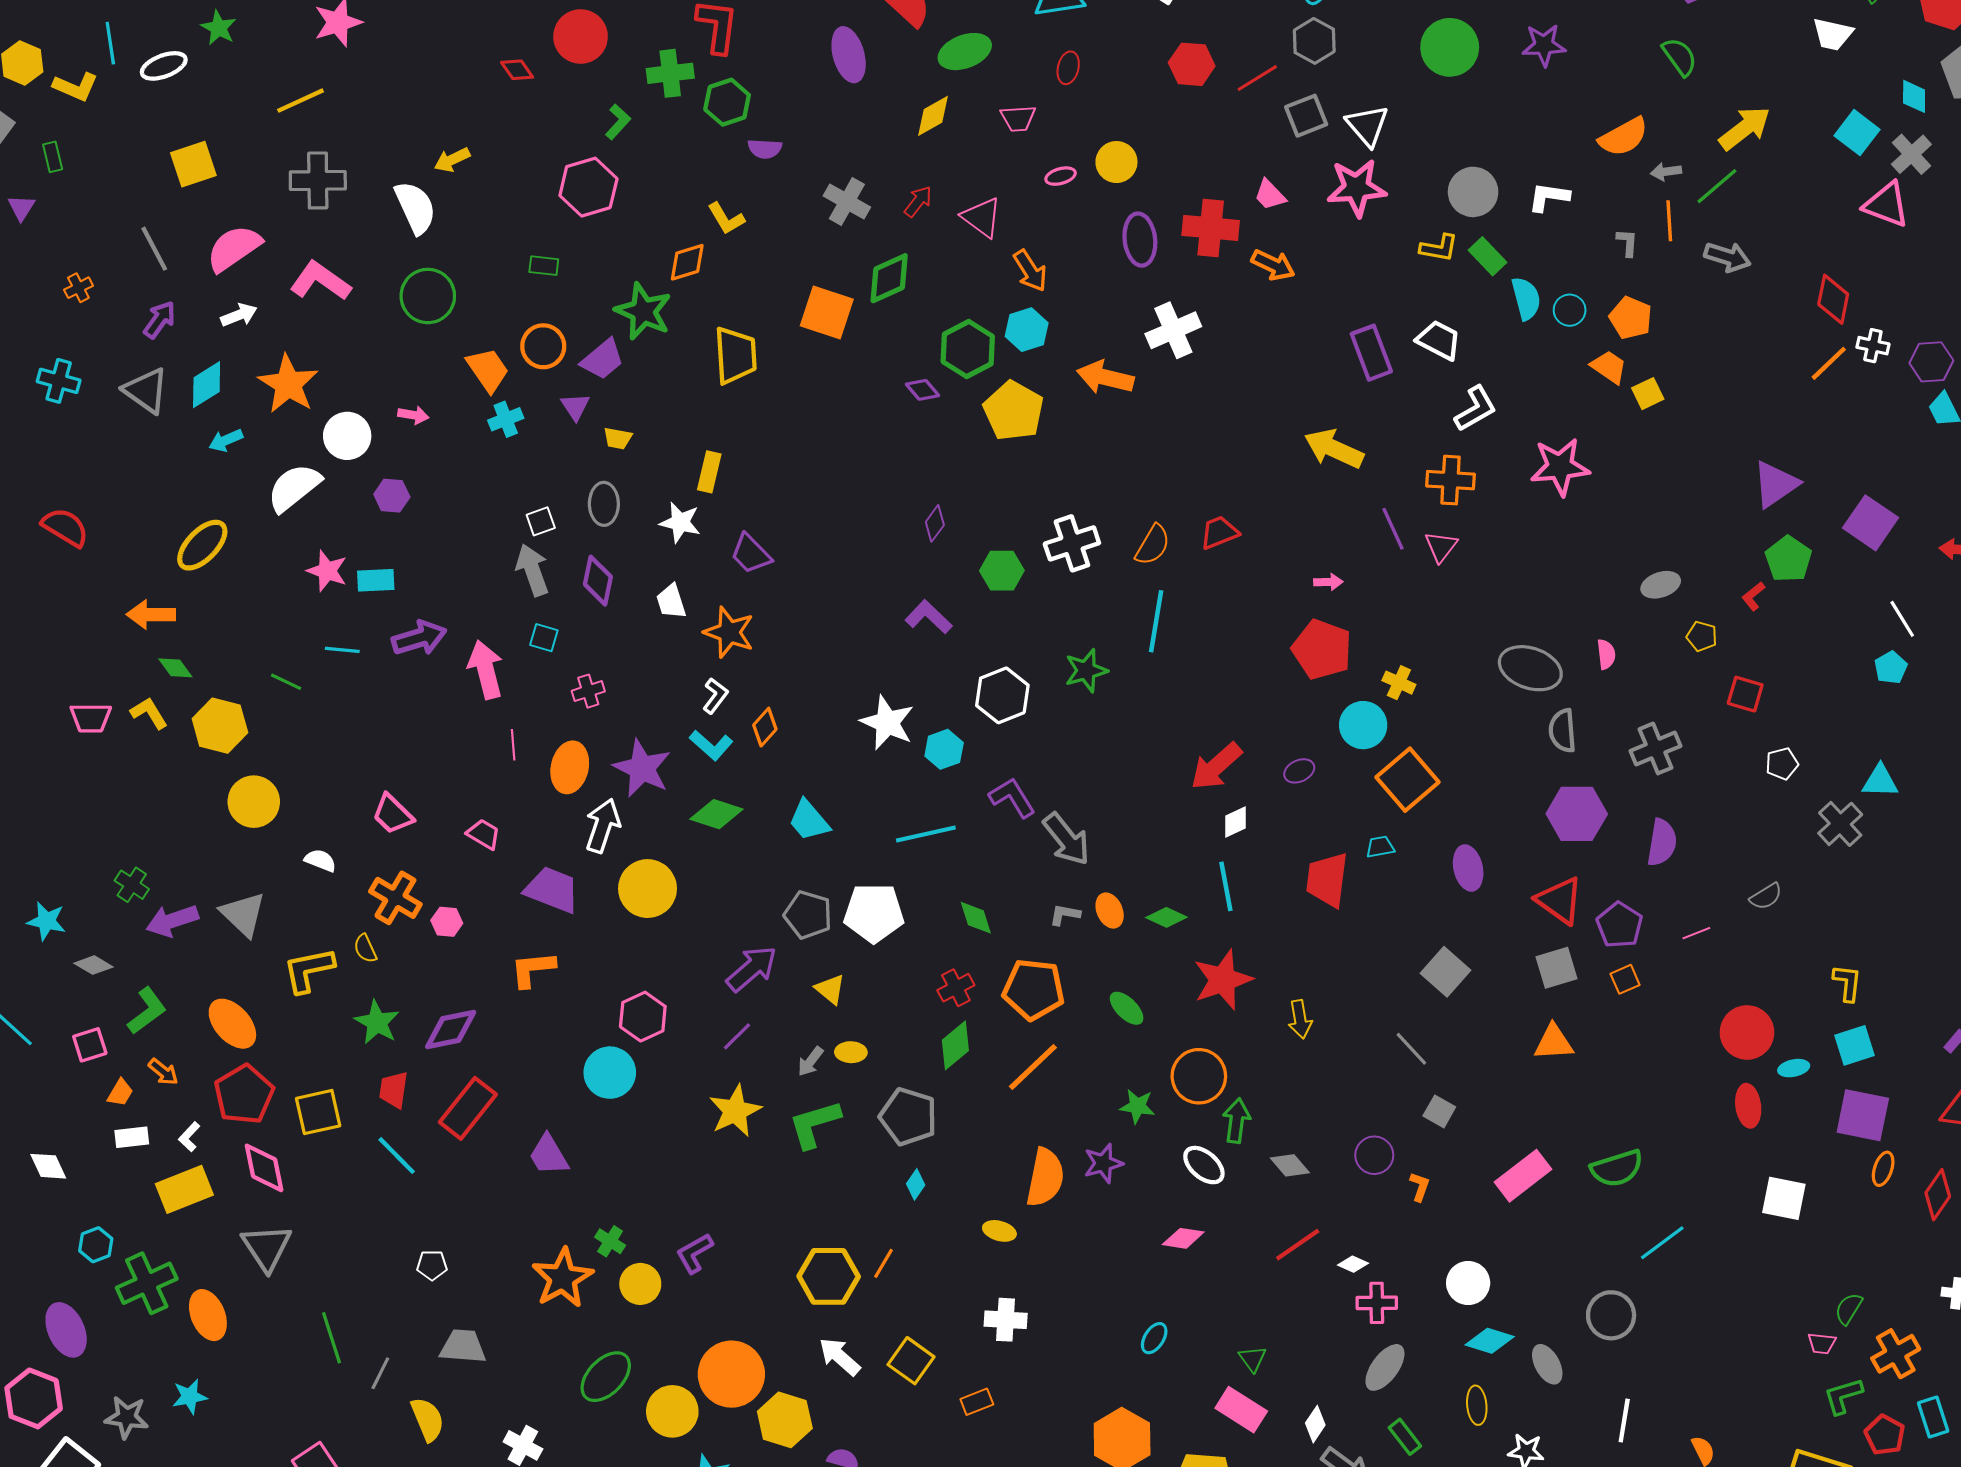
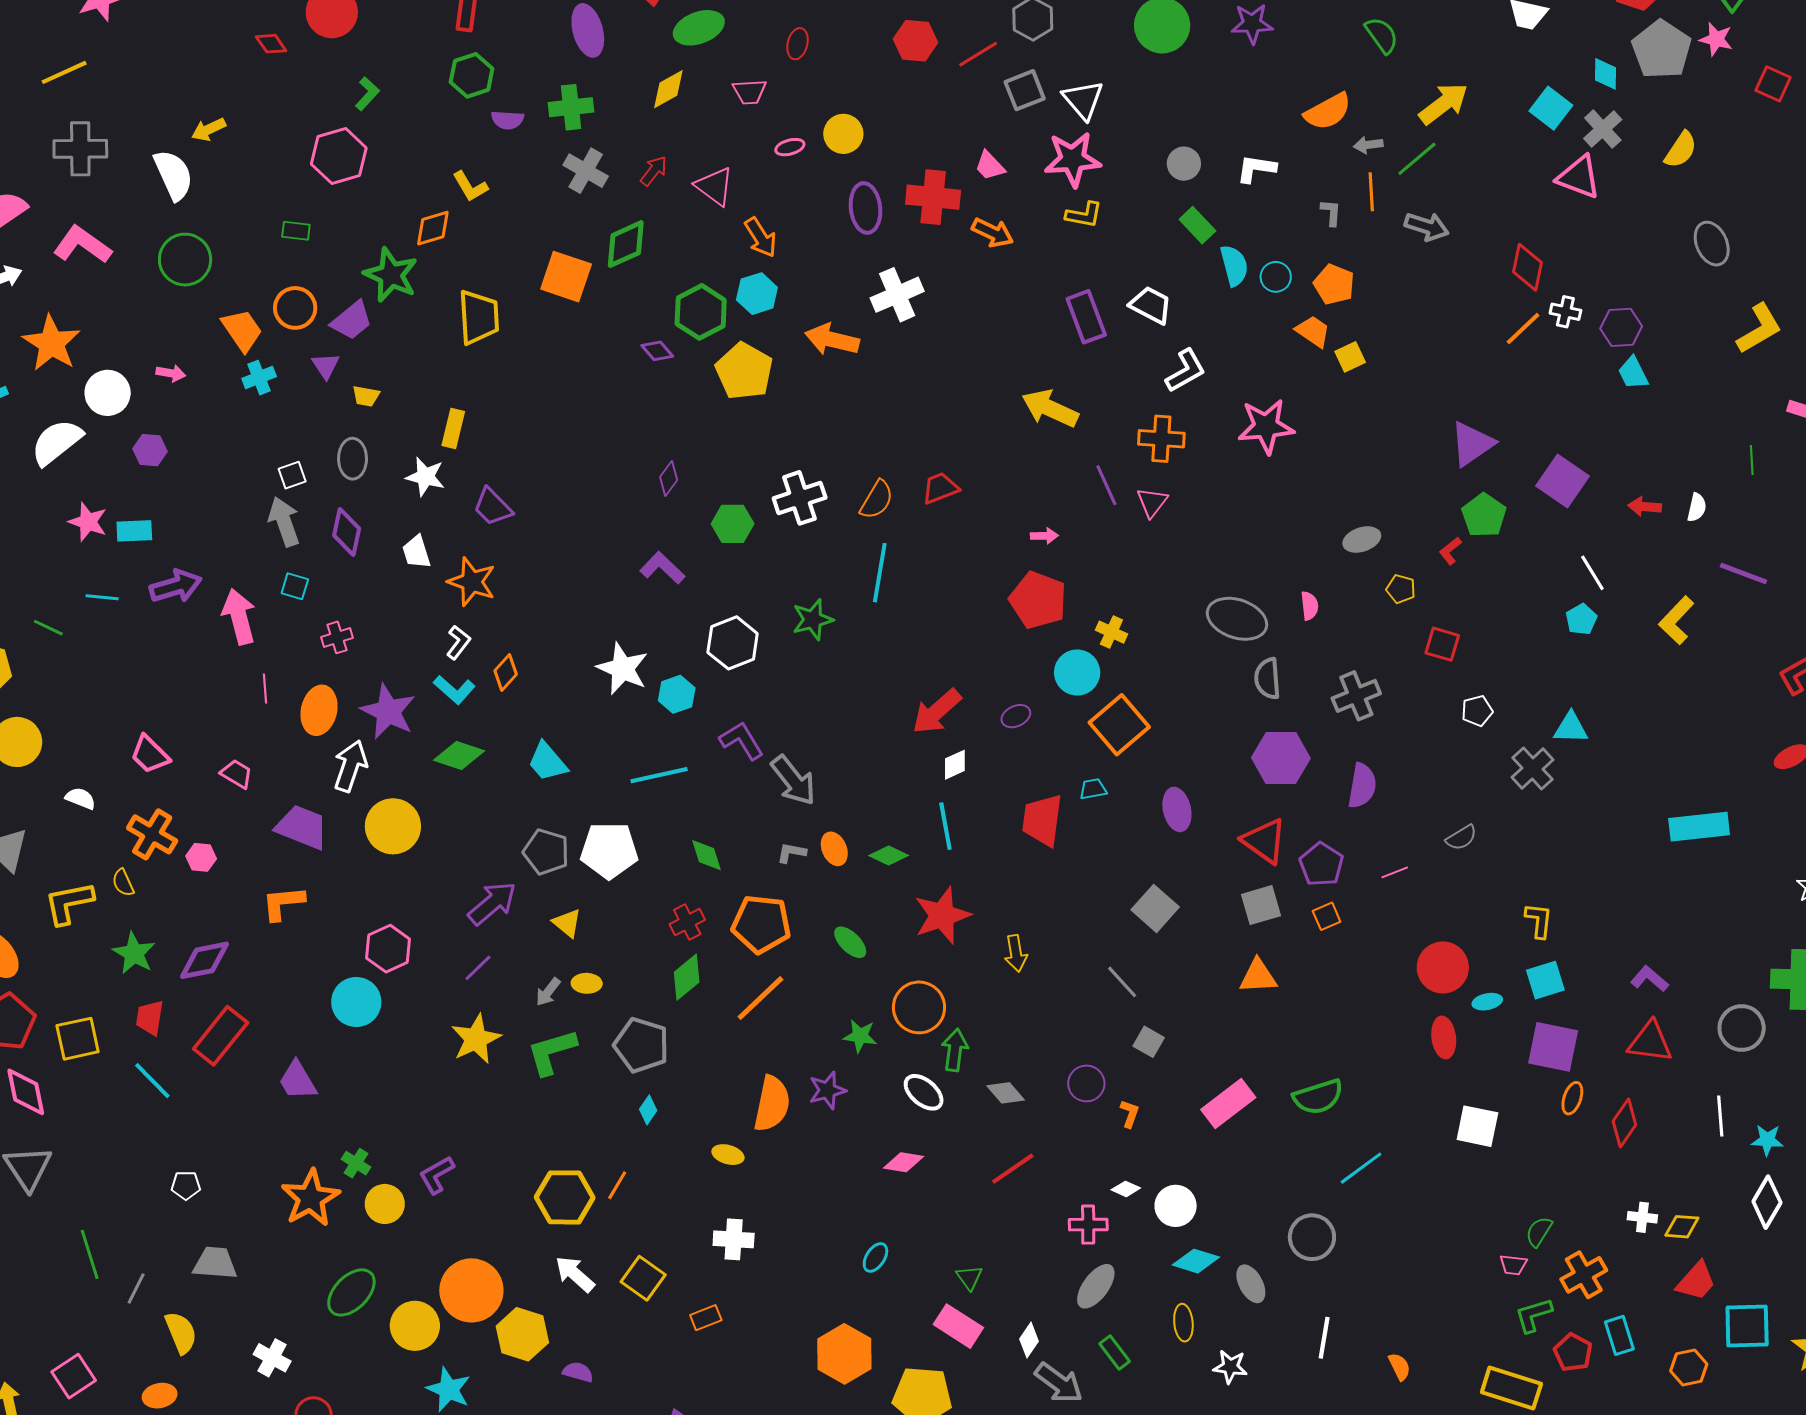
green cross: (670, 73) -> (571, 107), moved
gray circle: (1473, 192) -> (1184, 164), size x0.7
yellow L-shape: (1439, 248) -> (1084, 215), moved
white diamond: (1353, 1264) -> (1126, 1189), moved

